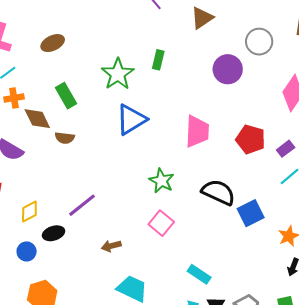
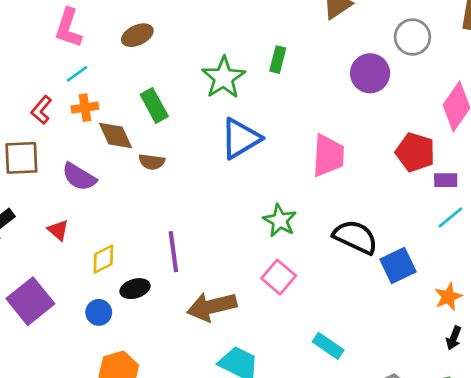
red pentagon: (251, 139) -> (415, 152), moved
purple rectangle: (286, 149) -> (446, 180), turned 36
purple line: (82, 205) -> (173, 252), turned -60
brown arrow: (111, 246) -> (212, 307), size x1.8

